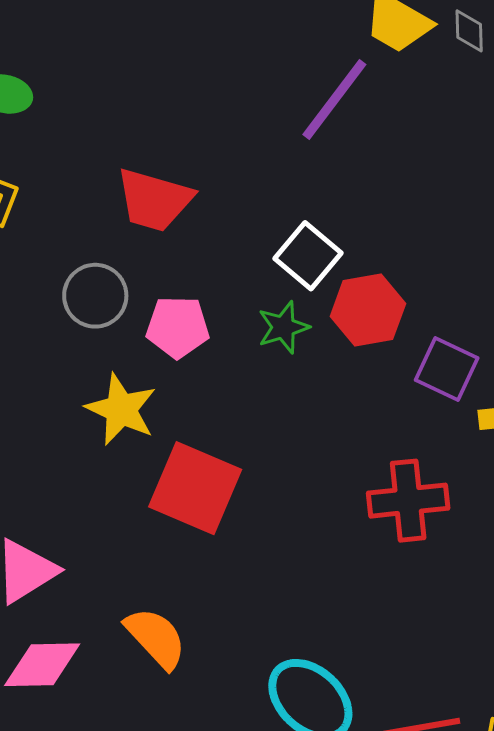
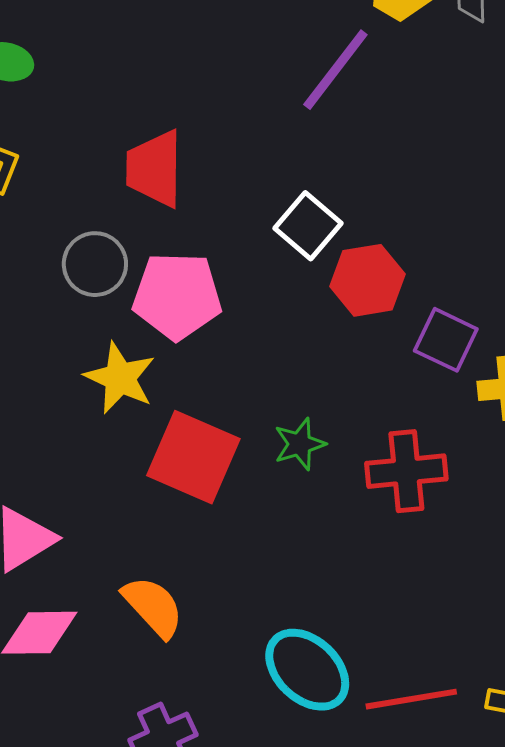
red trapezoid: (154, 200) -> (155, 169), turned 74
pink pentagon: (178, 327) -> (177, 296), size x1.4
green star: (283, 327) -> (300, 444), moved

